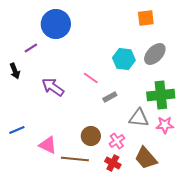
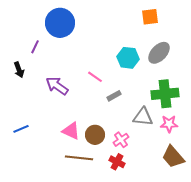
purple line: (31, 48) -> (35, 47), turned -32
pink triangle: (48, 145) -> (71, 131), moved
brown trapezoid: (146, 158) -> (173, 157), moved

